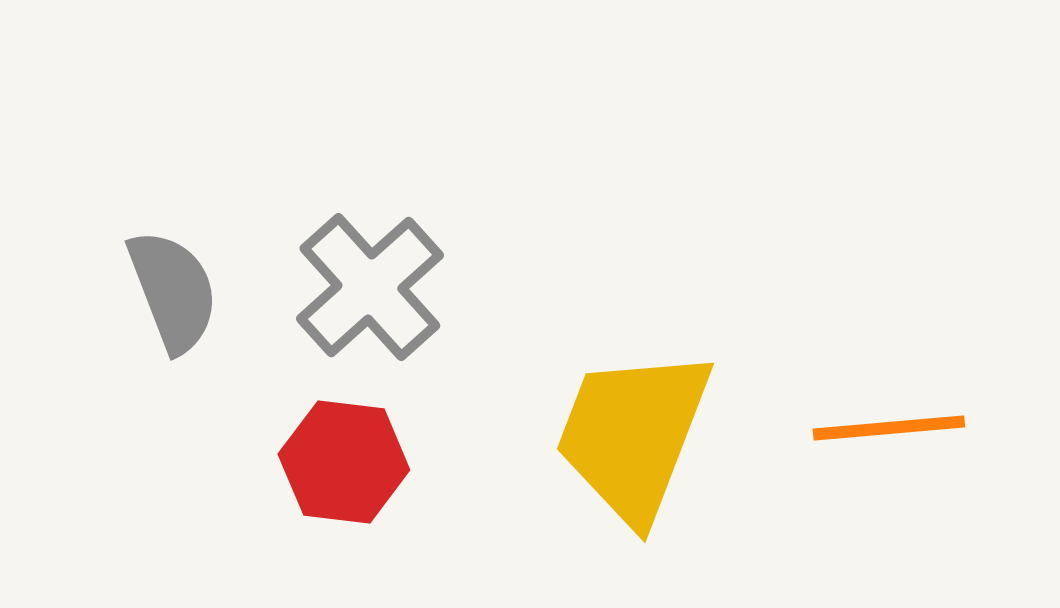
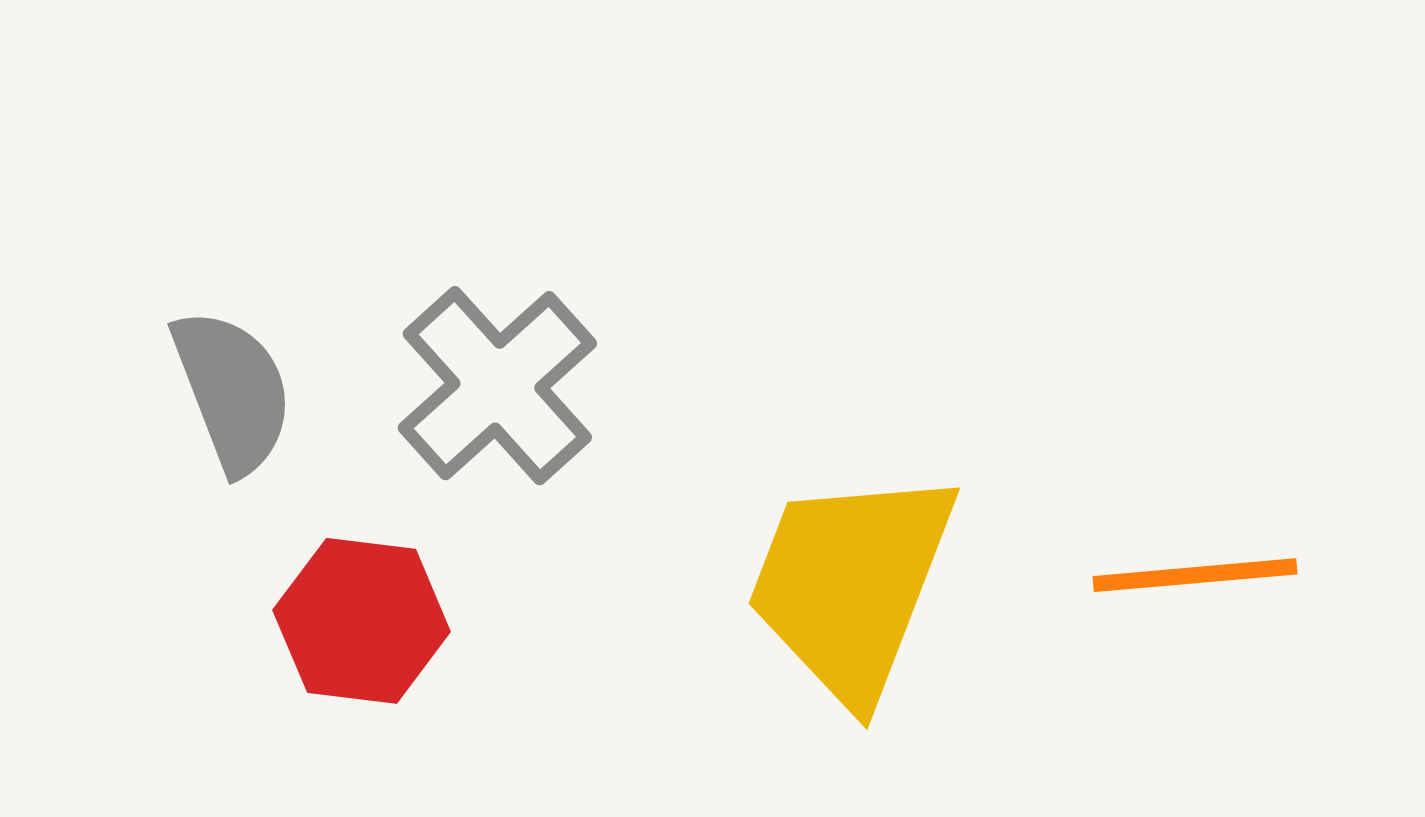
red hexagon: (344, 462) -> (362, 621), moved

